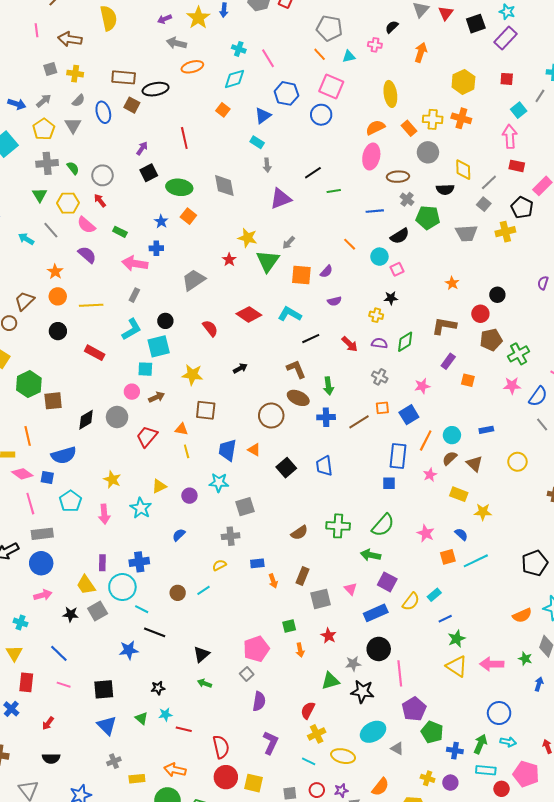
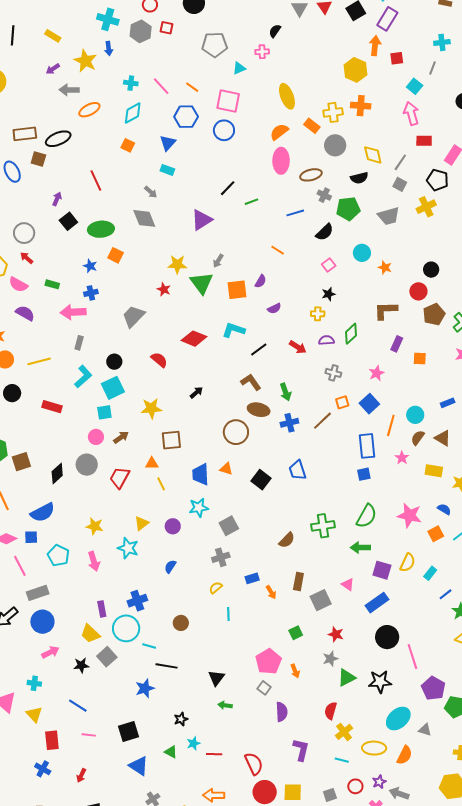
orange arrow: (421, 52) -> (375, 46), moved
orange line: (320, 54) -> (192, 87), moved
gray arrow: (267, 165) -> (151, 192), moved, turned -32
cyan circle: (379, 257) -> (362, 253), moved
pink star: (426, 533) -> (410, 515), size x1.4
cyan line: (203, 590) -> (228, 614), moved, turned -48
yellow semicircle: (411, 602) -> (407, 563), moved
orange arrow: (300, 650) -> (295, 671), moved
gray star: (353, 664) -> (330, 659), moved
orange semicircle: (380, 787) -> (405, 755), moved

